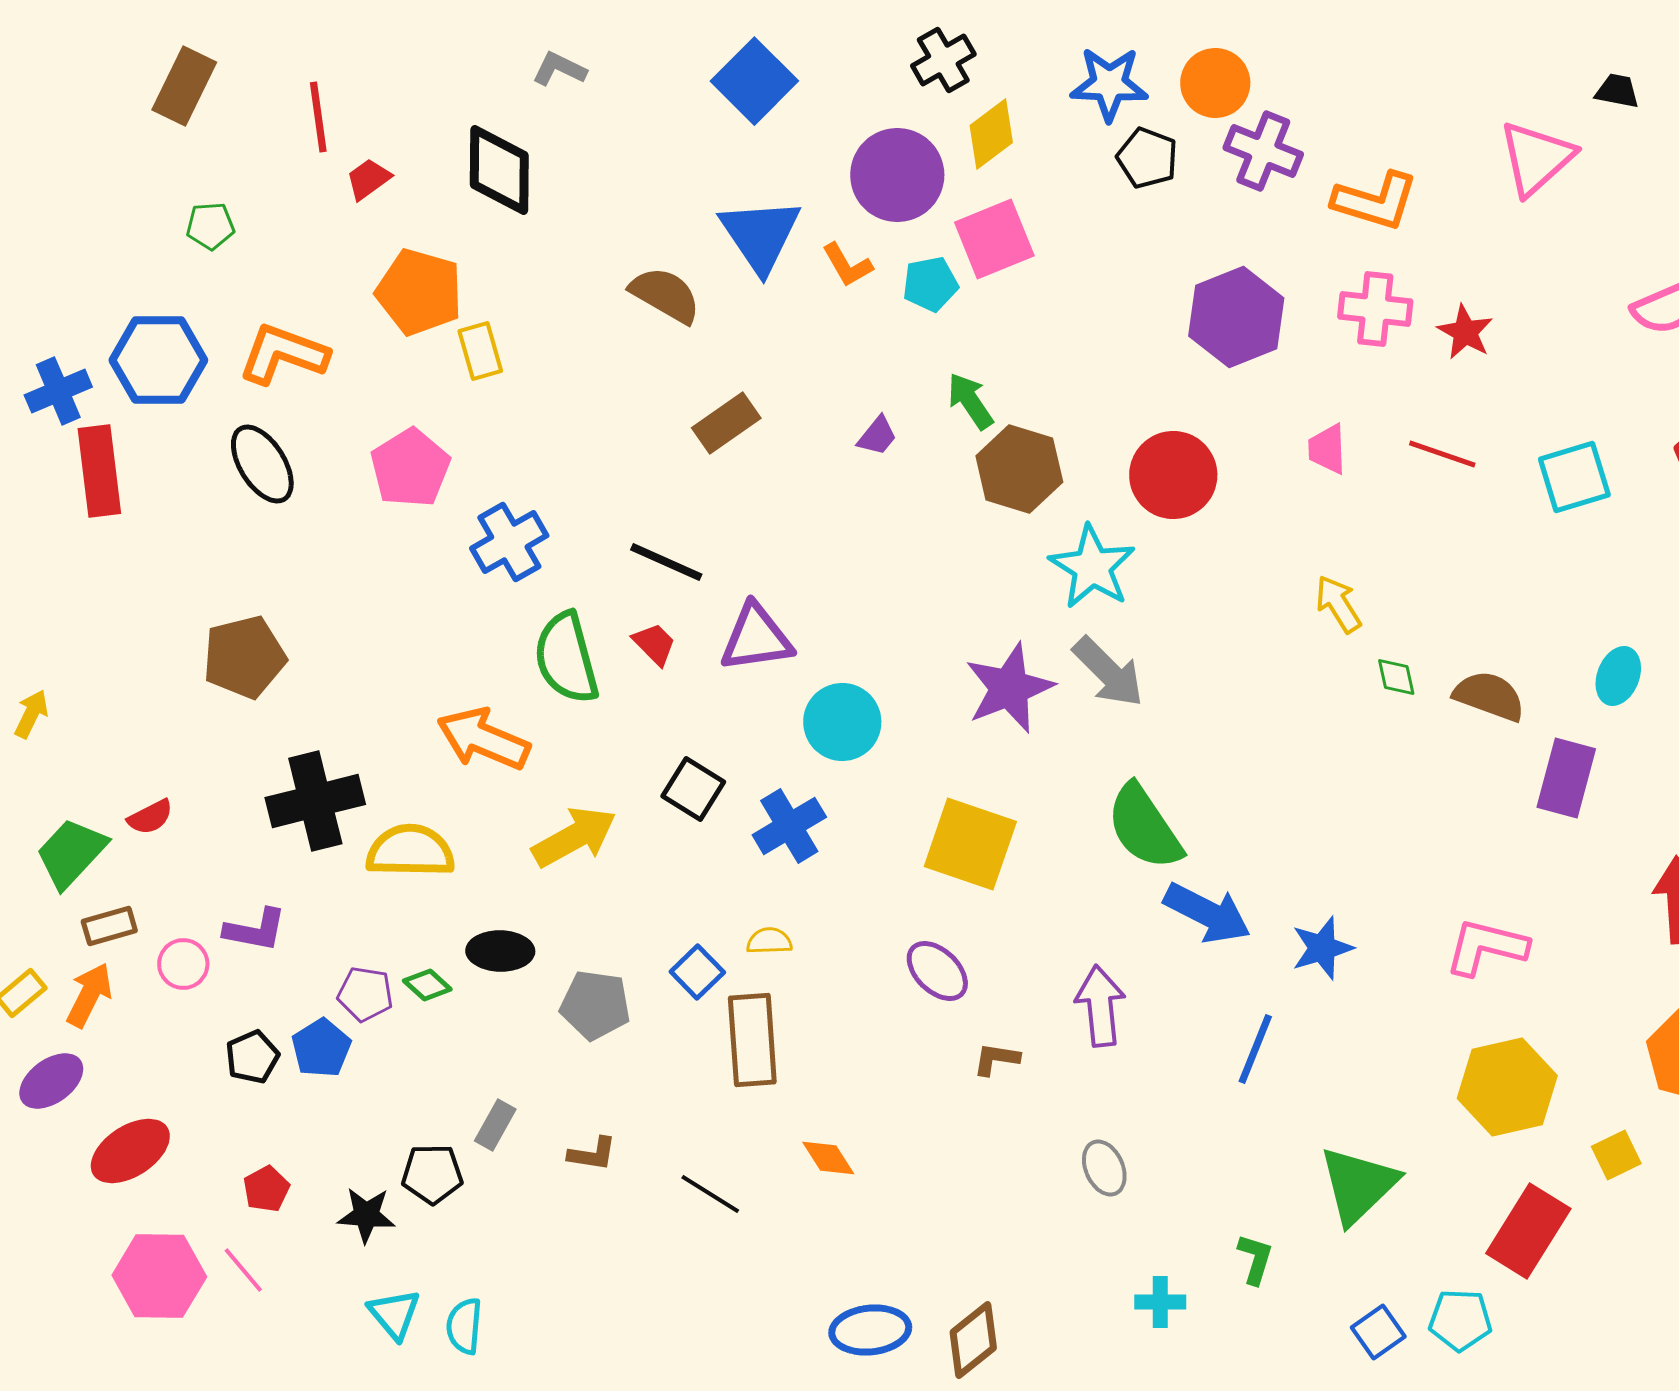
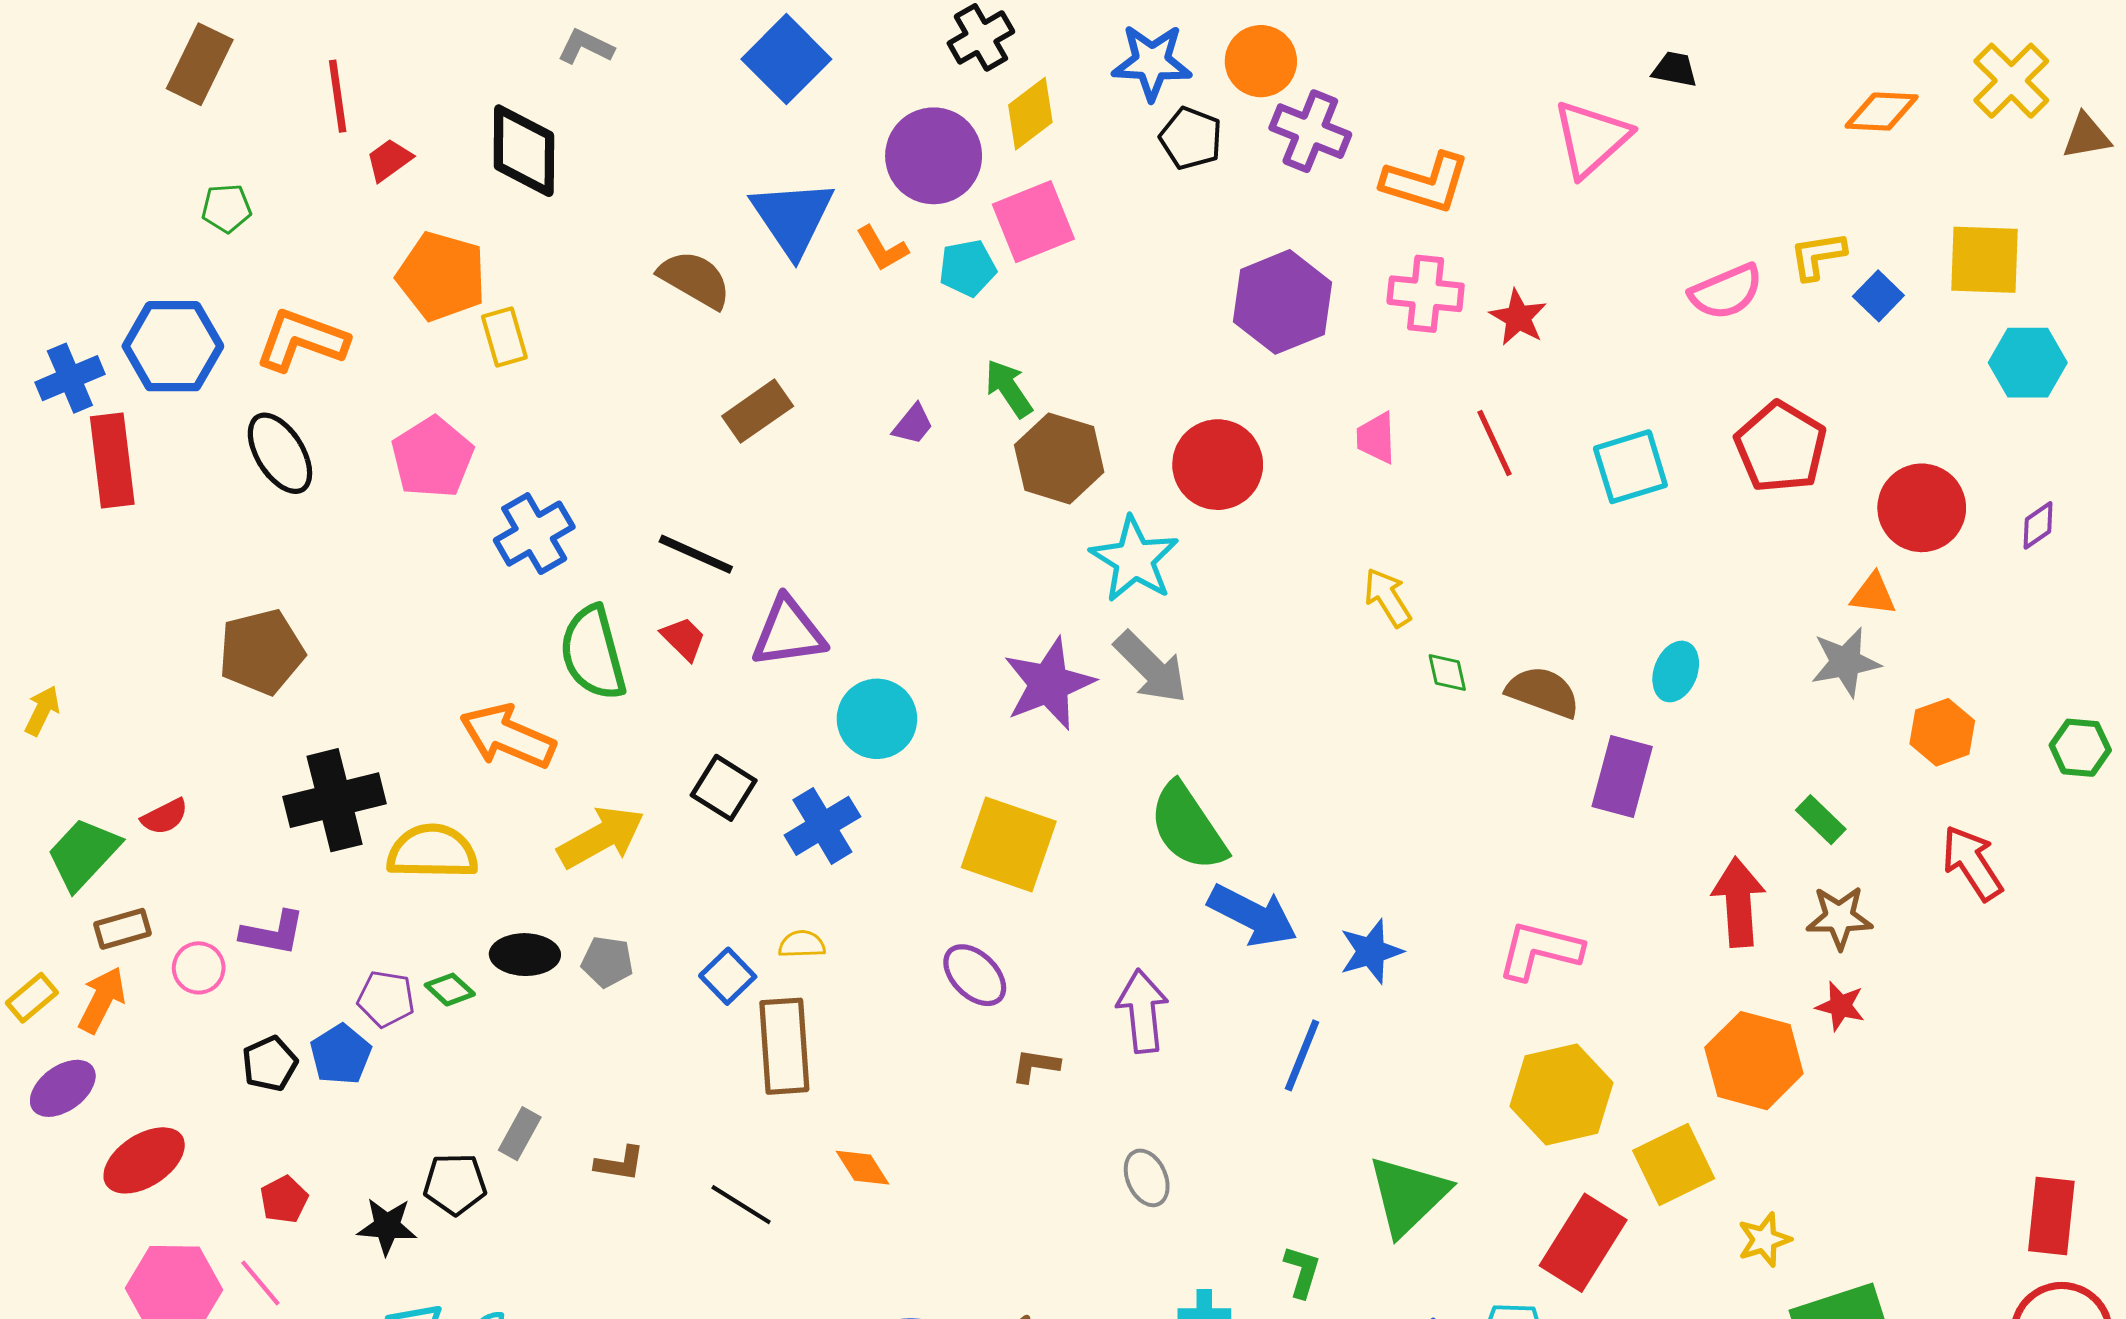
red line: (1442, 454) -> (1495, 443), turned 46
gray pentagon: (595, 1005) -> (607, 962), moved, size x0.7
yellow square: (1616, 1155) -> (1674, 1165), size x1.6

